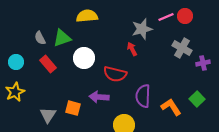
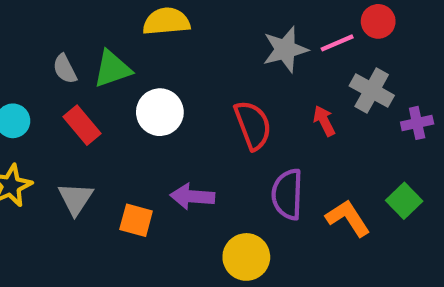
pink line: (166, 17) -> (337, 43), moved
red arrow: (132, 49) -> (324, 121), moved
red semicircle: (115, 74) -> (253, 125), moved, turned -125
gray triangle: (48, 115) -> (76, 199), moved

